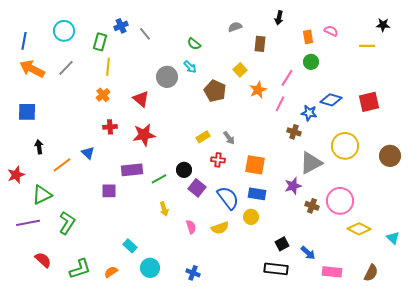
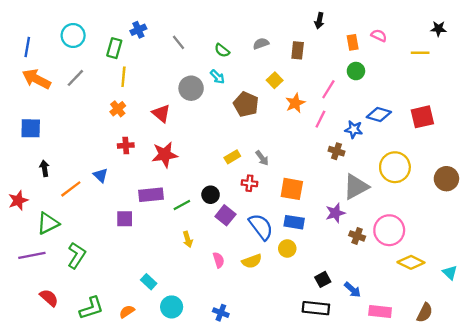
gray semicircle: (235, 27) -> (261, 44), moved
gray line: (145, 34) -> (178, 42), moved

